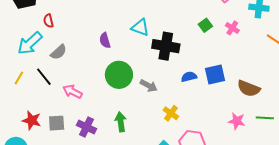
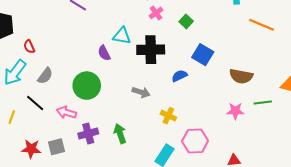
pink cross: (232, 28) -> (156, 13), moved, turned 32
purple semicircle: (105, 40) -> (104, 53), moved
blue square: (215, 74) -> (203, 55), moved, turned -35
green circle: (119, 75) -> (87, 86), moved
yellow line: (19, 78) -> (12, 117), moved
purple cross: (86, 127) -> (88, 134), moved, turned -30

